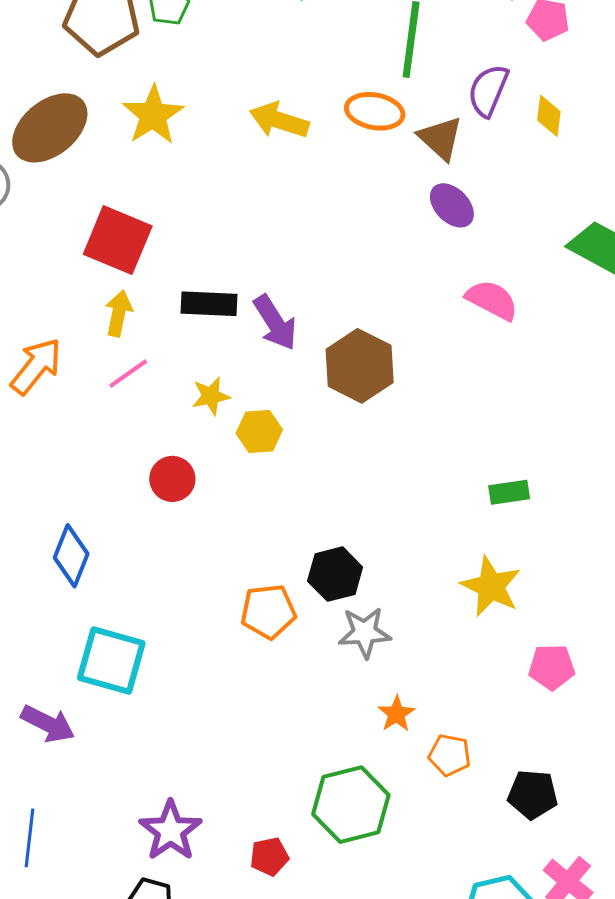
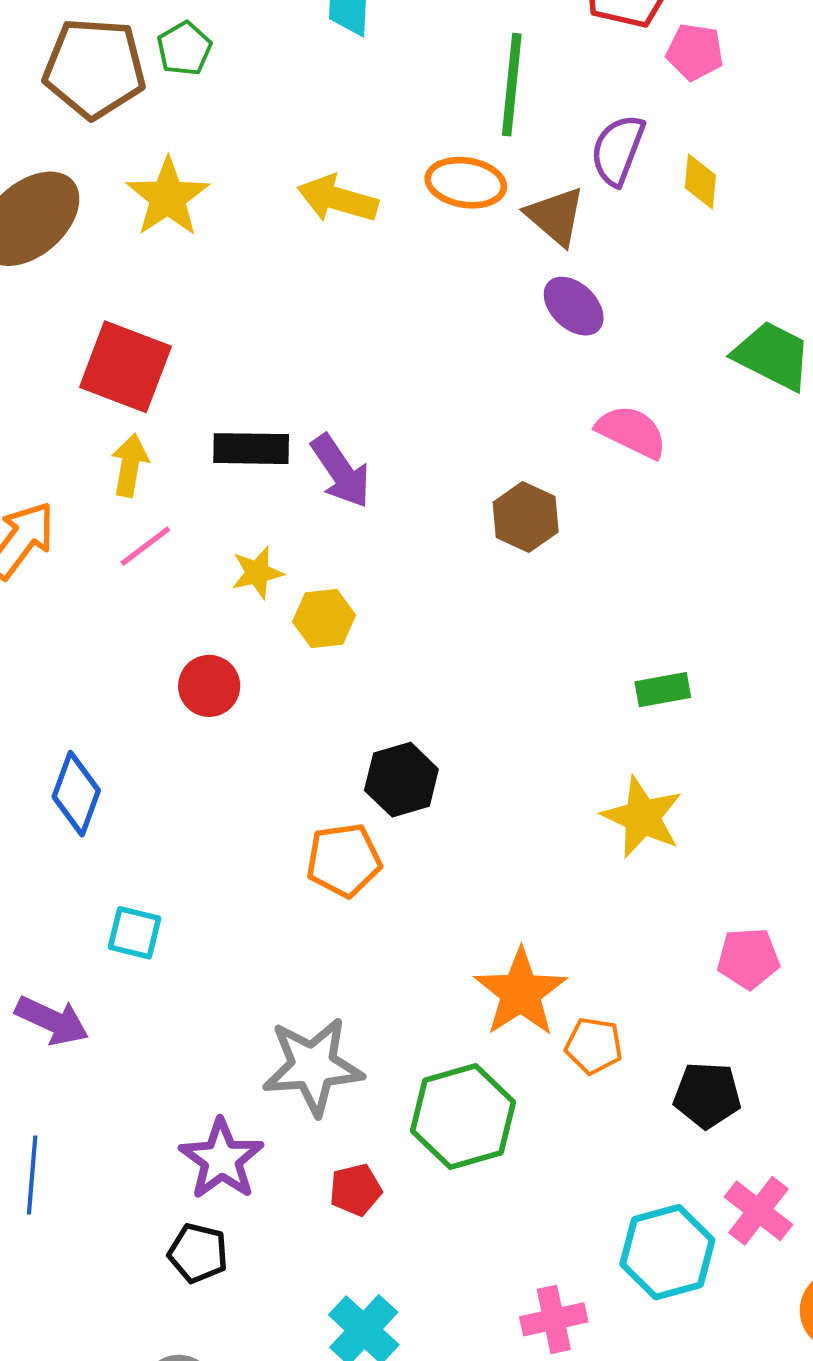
brown hexagon: (360, 366) -> (526, 517), moved, size x0.7
black hexagon: (335, 574) -> (401, 780), moved
gray star: (365, 633) -> (313, 1066), moved, size x1.4
cyan square: (111, 661) -> (134, 933), size x0.6
pink pentagon: (552, 667) -> (748, 958), moved
orange star: (396, 714) -> (521, 993), size x1.8

